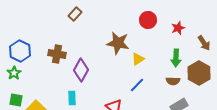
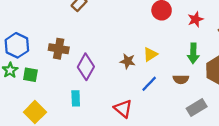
brown star: (118, 43) -> (128, 61), moved, size x0.6
brown semicircle: (173, 81) -> (181, 79), moved
green square: (16, 100) -> (30, 75), moved

